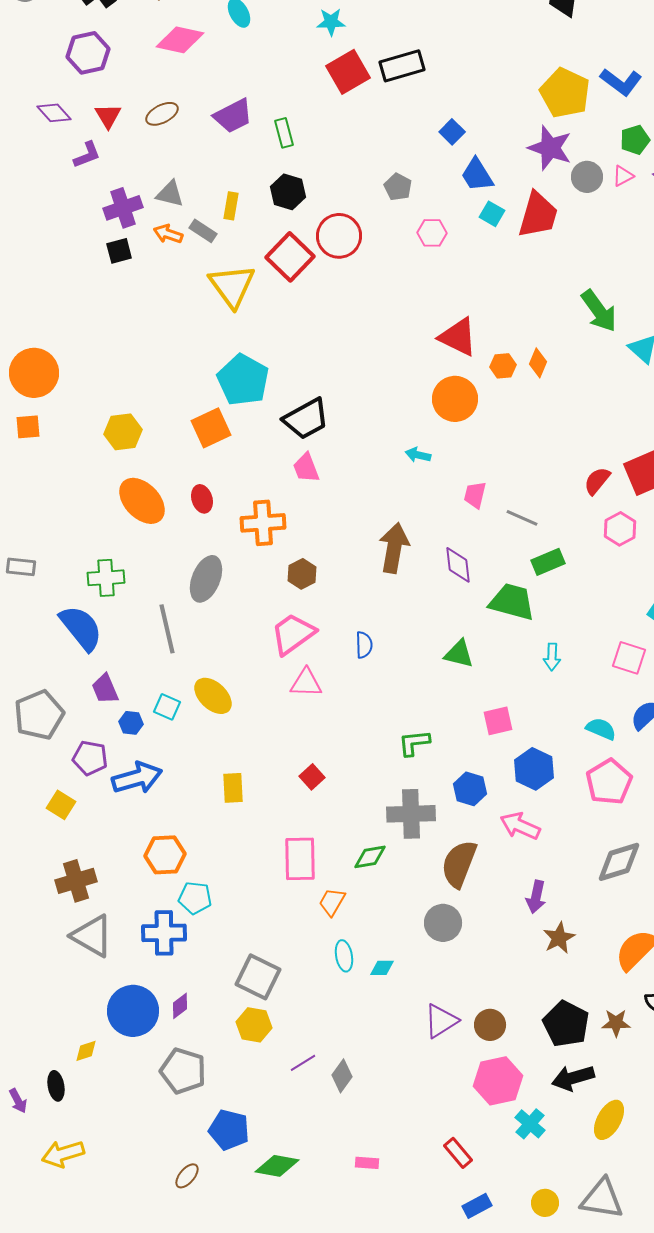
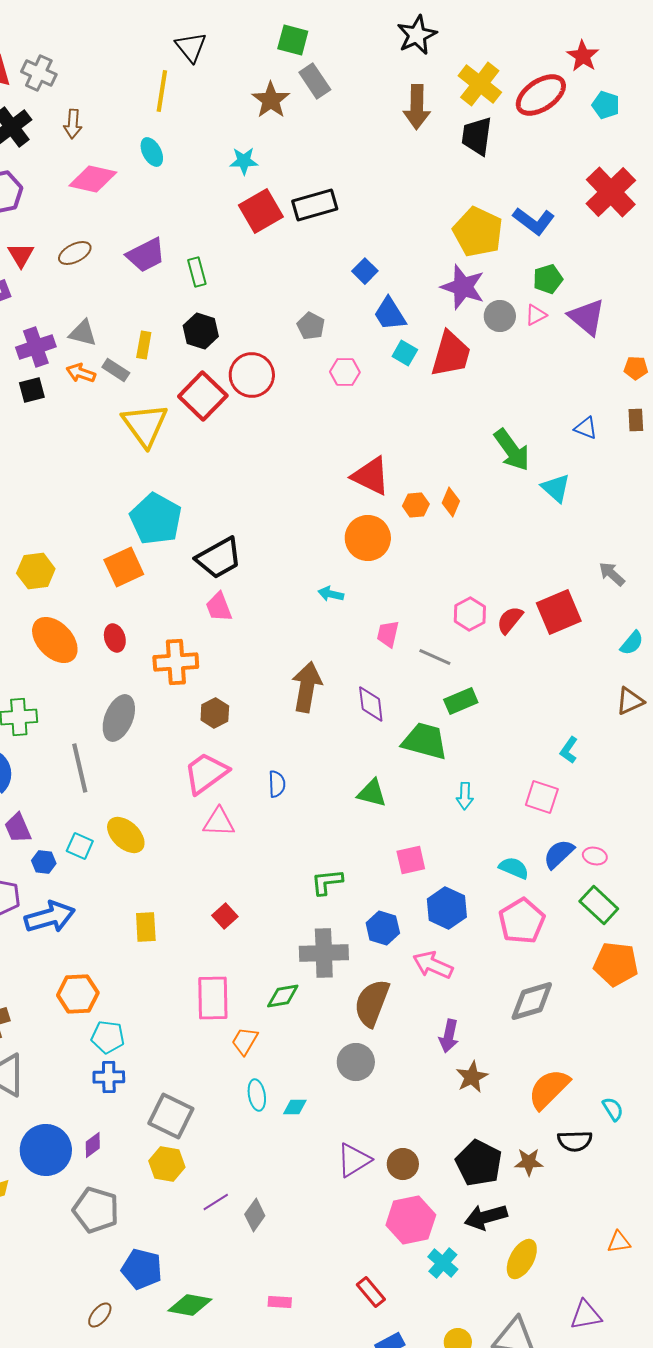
pink hexagon: (620, 529) -> (470, 614), moved
blue cross: (164, 933) -> (109, 1077), moved, size x0.7

